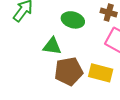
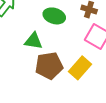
yellow rectangle: (101, 73) -> (80, 68), turned -65

